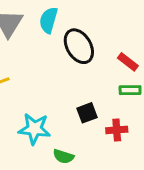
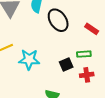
green rectangle: (130, 90) -> (84, 54), moved
cyan star: (34, 129) -> (29, 59), moved

